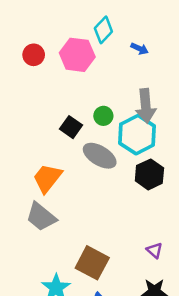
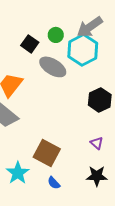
gray arrow: (146, 106) -> (90, 27), turned 60
black hexagon: (149, 174) -> (100, 100), moved

